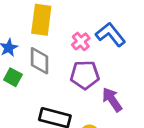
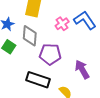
purple pentagon: (85, 75) -> (50, 54), moved

